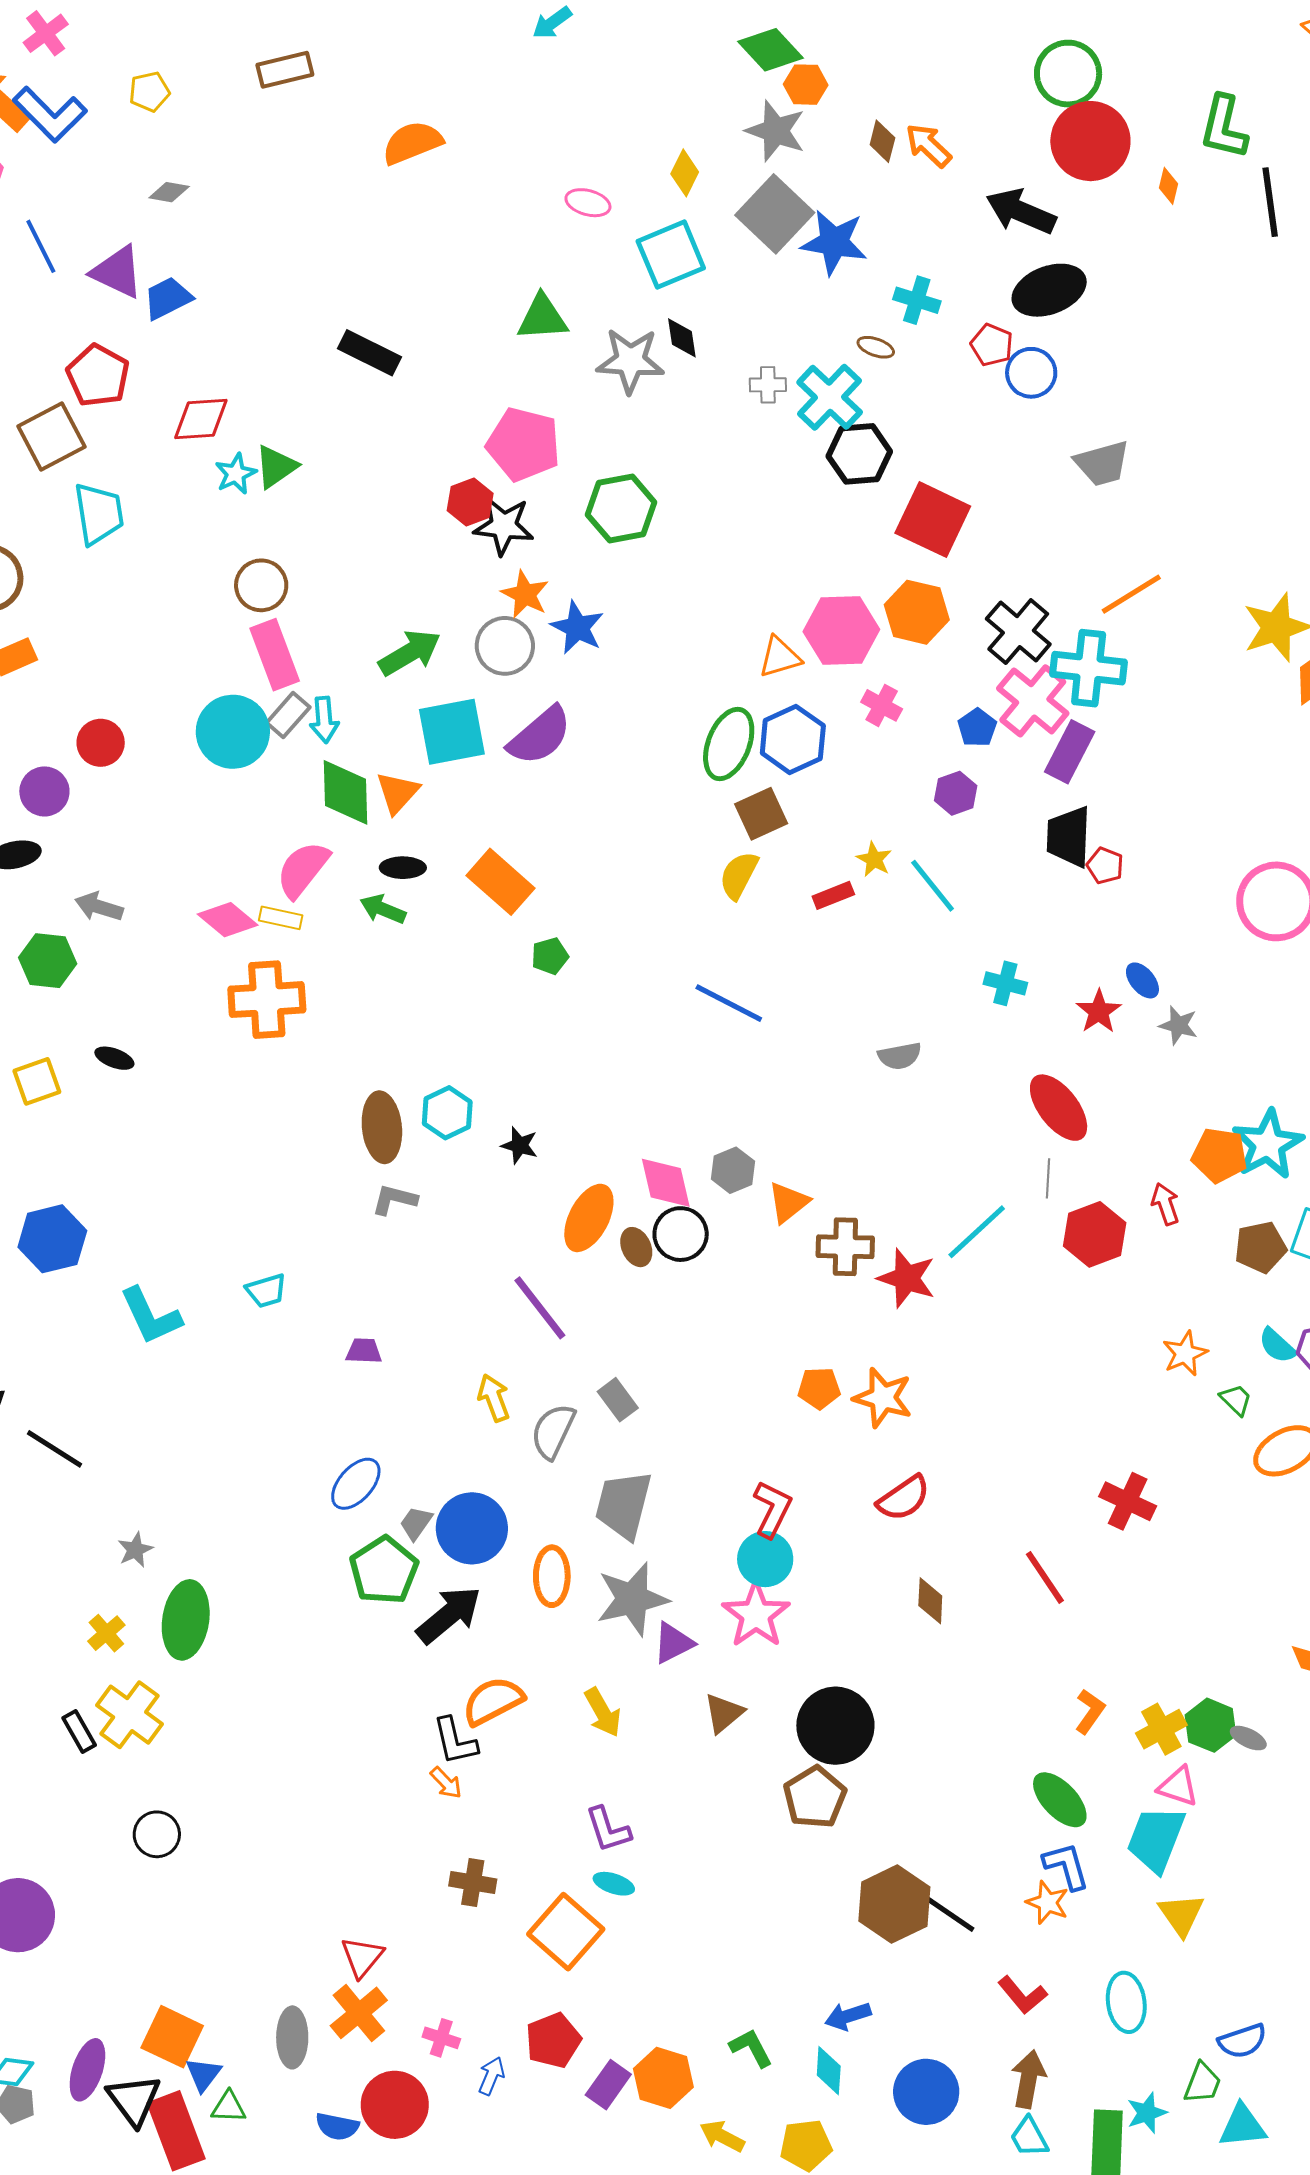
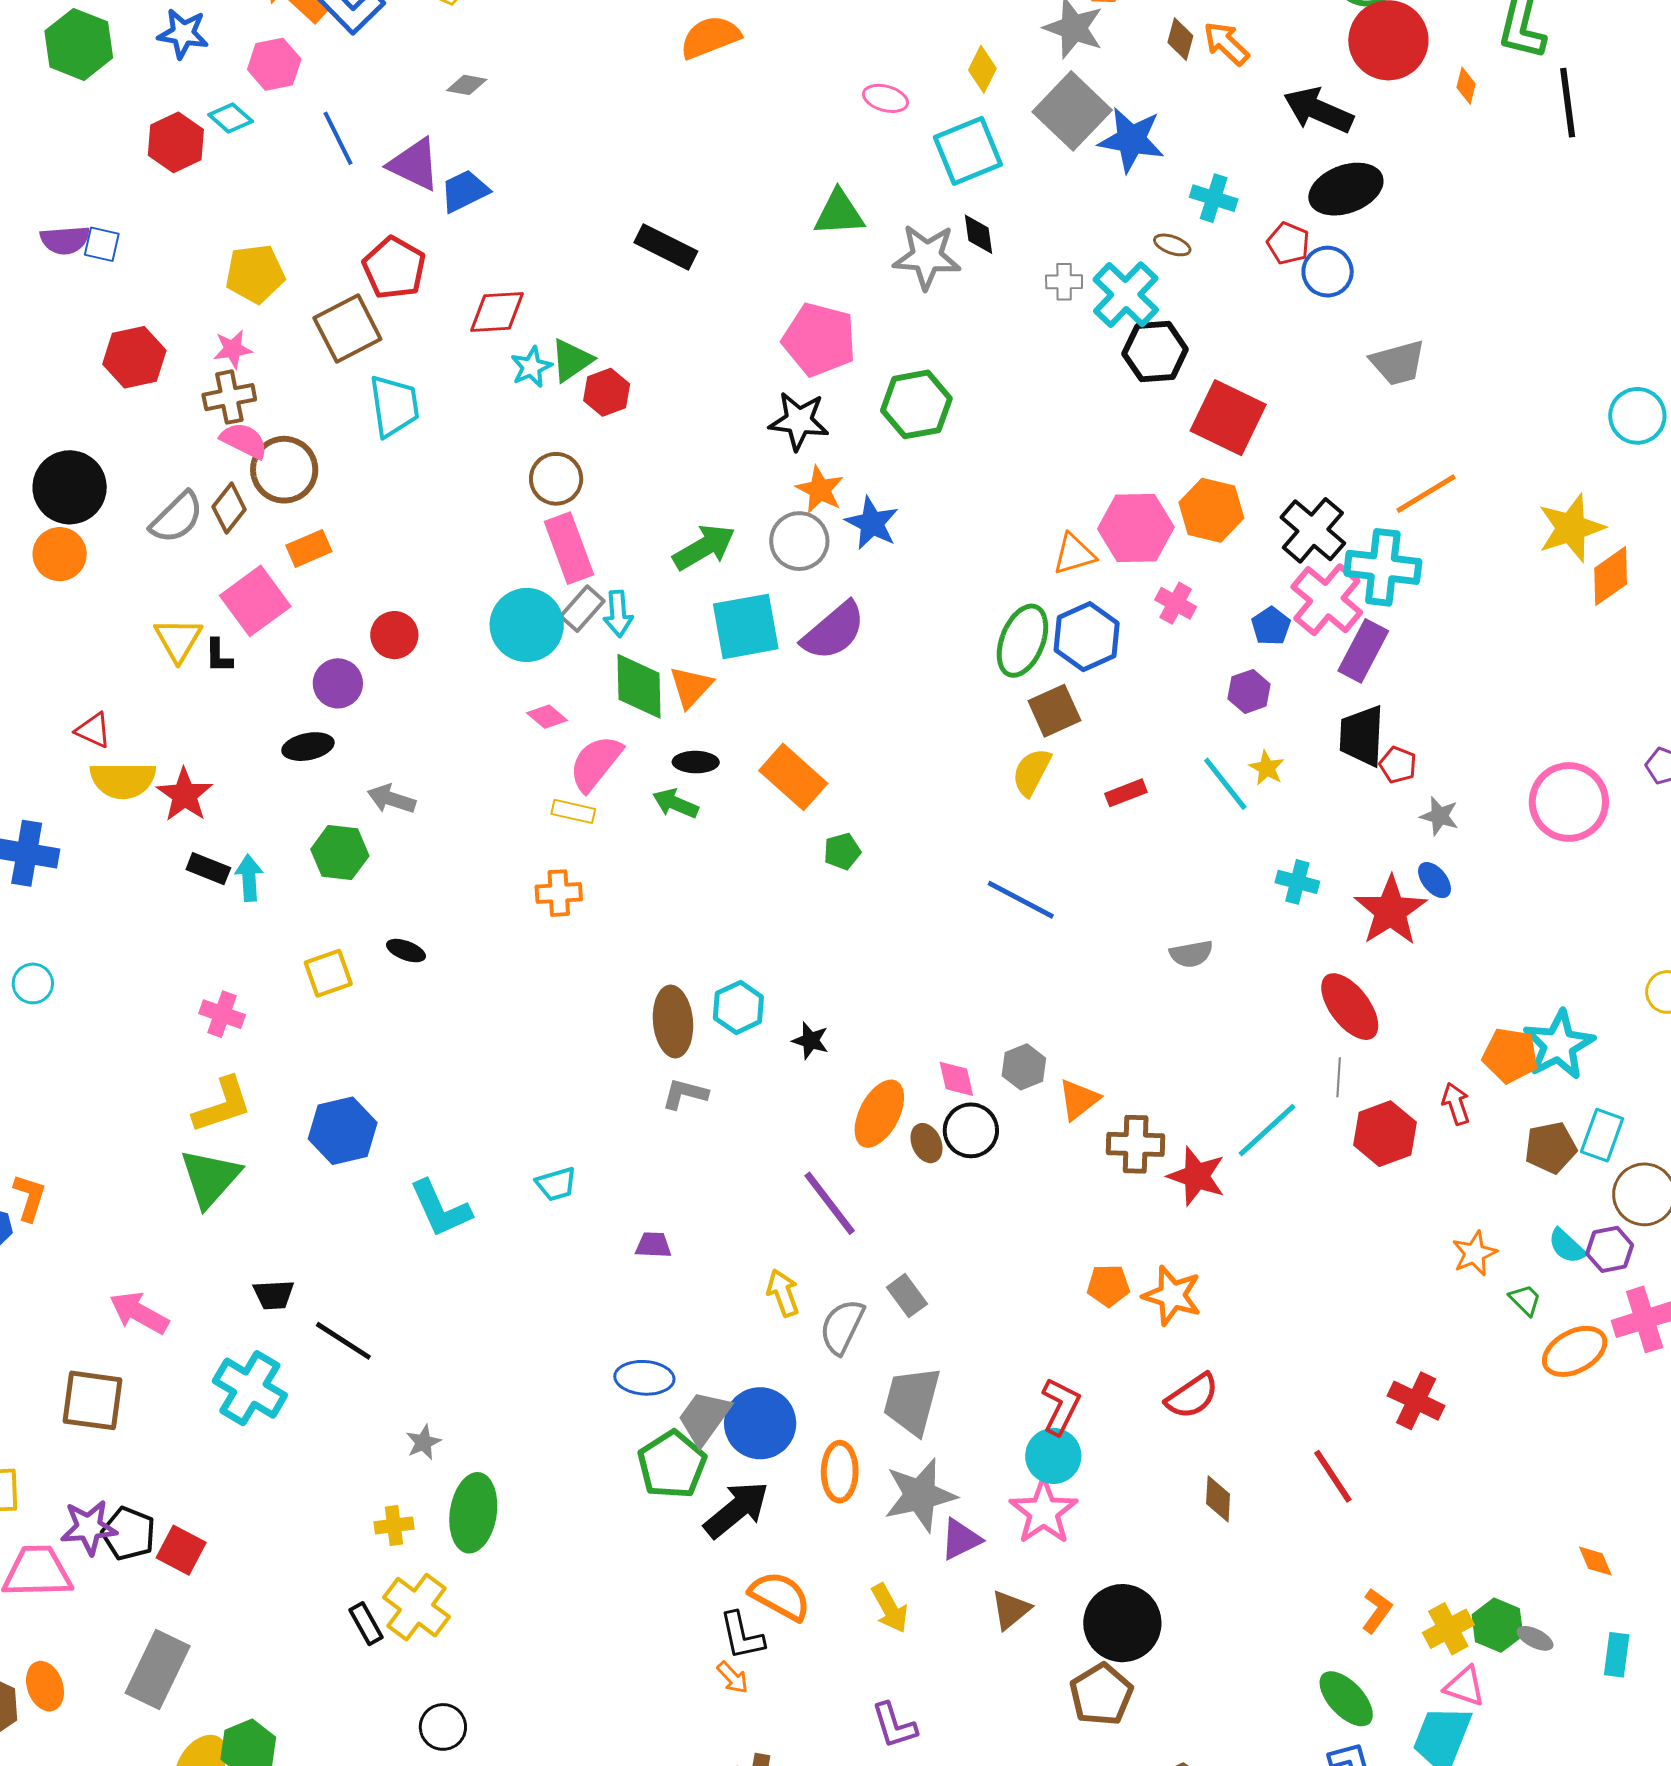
red hexagon: (470, 502) -> (607, 392), moved
yellow star: (874, 859) -> (1267, 768), moved
pink diamond: (228, 920) -> (547, 717), moved, size x0.7
orange cross: (267, 1000) -> (559, 893), size x0.6
red star: (1099, 1011) -> (1391, 911), size x1.6
gray star: (1178, 1025) -> (1439, 816), moved
pink diamond: (666, 1183) -> (956, 1079), size x0.7
blue ellipse: (356, 1484) -> (644, 1378), turned 52
gray trapezoid: (416, 1523) -> (704, 1418), size x1.6
yellow cross: (106, 1633) -> (394, 1525), turned 33
orange semicircle: (493, 1701) -> (780, 1596), turned 56

